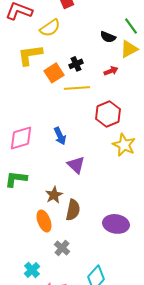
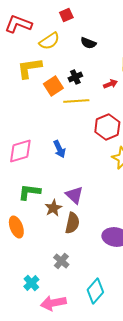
black semicircle: (108, 37) -> (88, 43), moved
purple triangle: (76, 165) -> (74, 195), moved
green L-shape: (16, 179) -> (29, 192), moved
orange ellipse: (44, 221) -> (16, 227), moved

